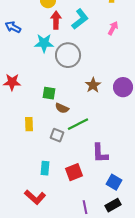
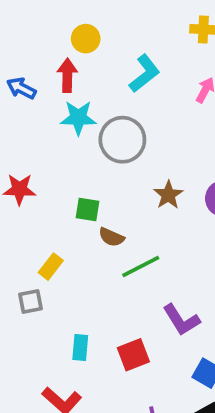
red arrow: (56, 20) -> (67, 75), moved
yellow rectangle: (29, 124) -> (51, 267), turned 40
gray square: (57, 135) -> (31, 301), moved, turned -32
purple L-shape: (100, 153) -> (181, 320), turned -30

